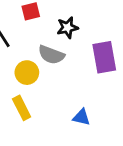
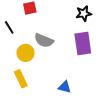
black star: (67, 28) -> (84, 14), moved

